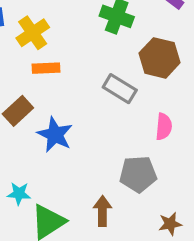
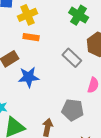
blue star: (55, 135) -> (29, 77), turned 30

